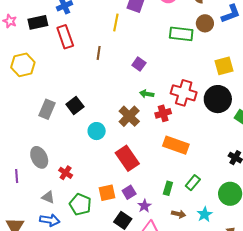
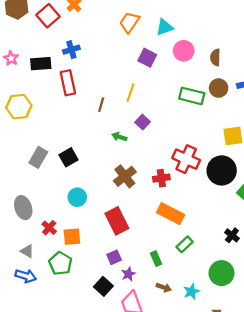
yellow line: (116, 22) -> (131, 93), moved
green arrow: (147, 94) -> (119, 137), moved
cyan circle: (97, 131) -> (77, 197), moved
green rectangle: (193, 183) -> (185, 244), moved
green rectangle: (168, 188) -> (156, 259), turned -48
orange square: (107, 193) -> (72, 237), moved

